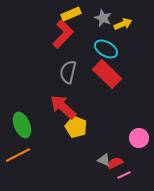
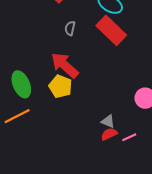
gray semicircle: (68, 72) -> (70, 28), size x0.6
yellow pentagon: (76, 127) -> (60, 86), moved
red semicircle: (115, 163) -> (109, 134), moved

